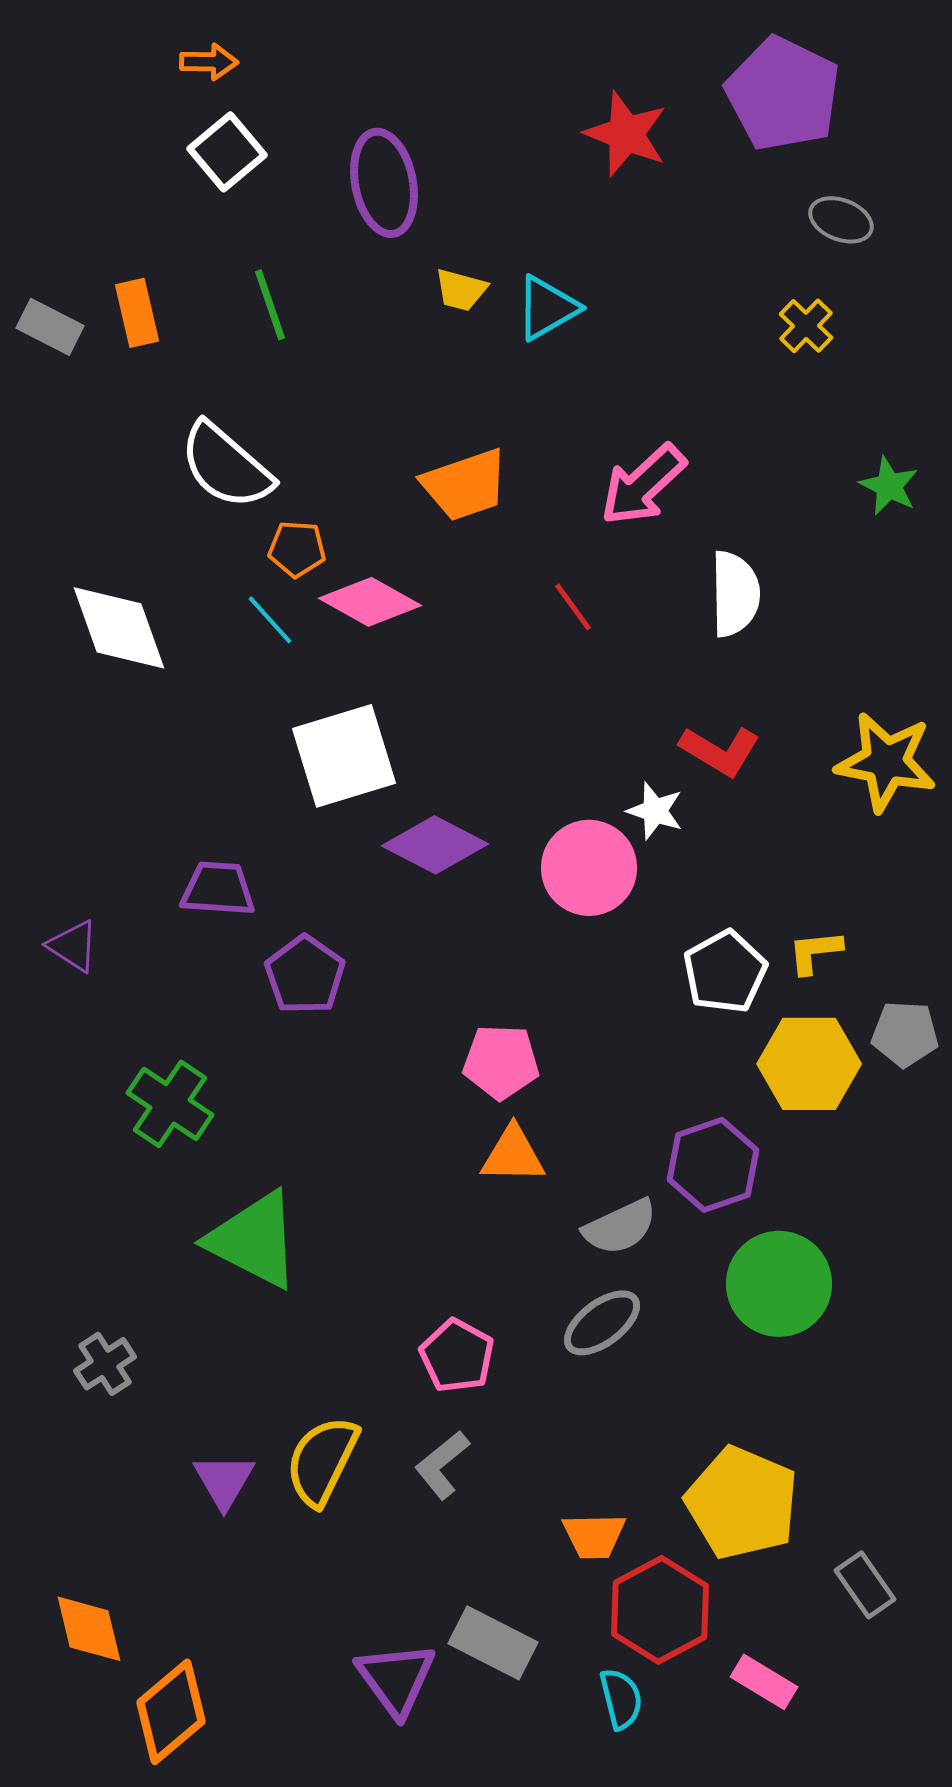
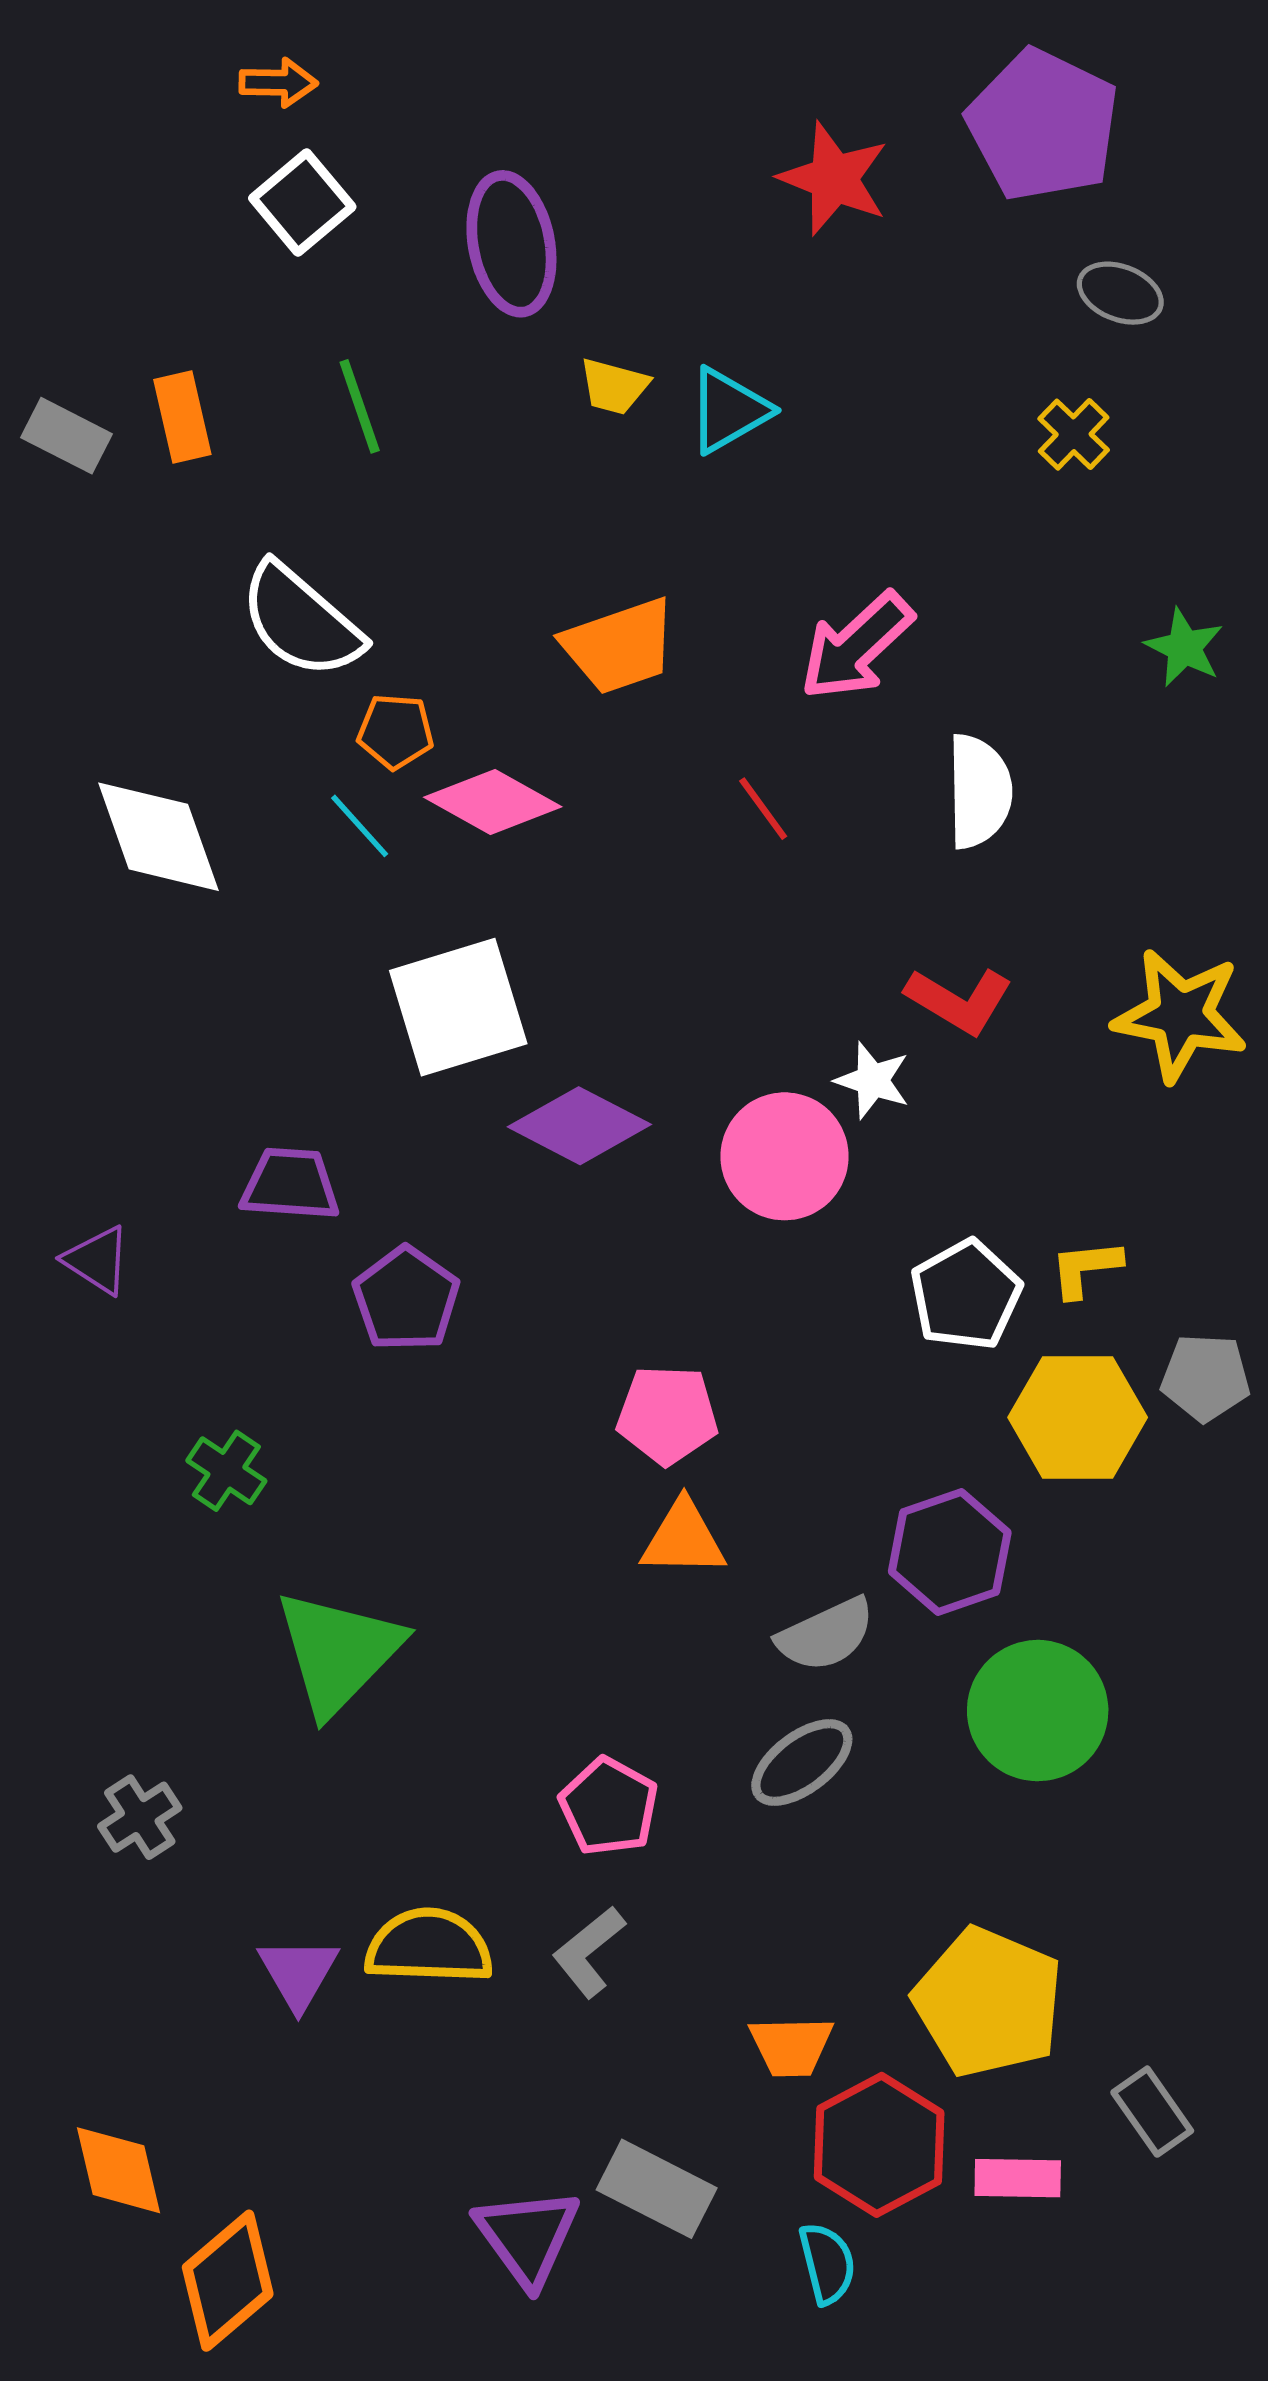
green cross: (170, 1104) -> (226, 1471), size x0.7
green triangle: (254, 1240) -> (338, 1652), turned 47
yellow semicircle: (322, 1461) -> (429, 1946), turned 66
pink rectangle: (764, 1682) -> (1018, 2178), moved, turned -30

